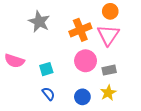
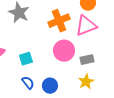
pink triangle: (108, 35) -> (86, 26), turned 35
blue circle: (82, 97) -> (50, 86), moved

